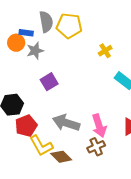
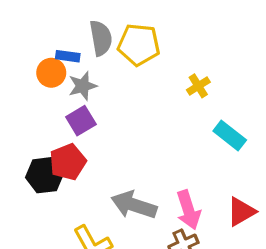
purple square: (49, 82) -> (81, 121), moved
red pentagon: (26, 126) -> (68, 162), moved

